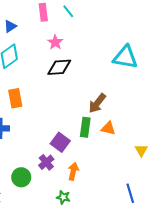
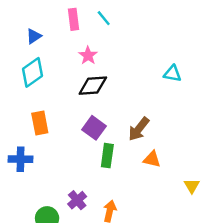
cyan triangle: (125, 57) -> (172, 74), size x0.6
green rectangle: (85, 127) -> (107, 156), moved
purple square: (60, 142) -> (94, 128), moved

